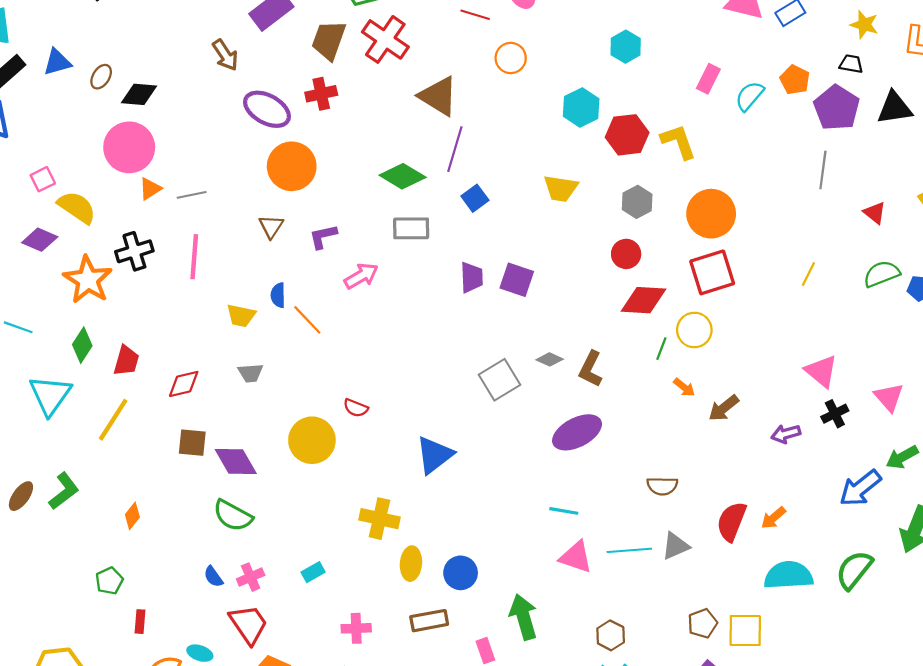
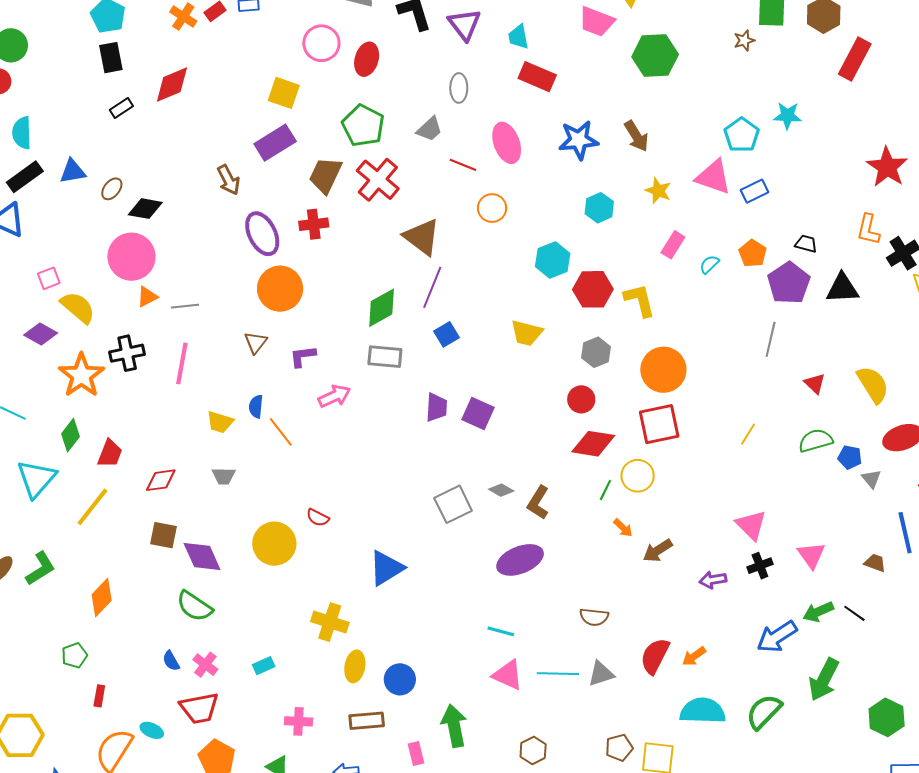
yellow star: (864, 25) -> (658, 191), moved
cyan semicircle: (749, 96) -> (709, 264), size x0.7
purple ellipse: (267, 109) -> (262, 234), turned 30
green diamond: (403, 176) -> (382, 308), turned -66
orange diamond: (132, 516) -> (102, 597), size x1.5
pink cross: (251, 577) -> (205, 665), turned -35
red trapezoid: (249, 624) -> (199, 708), turned 108

